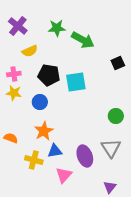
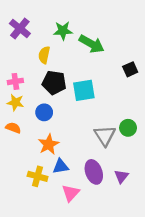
yellow semicircle: (30, 51) -> (44, 55), moved, turned 126
orange semicircle: (11, 138) -> (13, 128), moved
gray triangle: (111, 148) -> (105, 136), moved
purple triangle: (110, 187) -> (121, 176), moved

